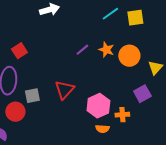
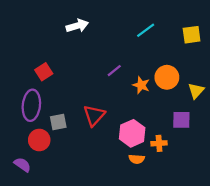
yellow square: (135, 18) -> (192, 35), moved
orange star: (106, 50) -> (141, 85), moved
purple square: (142, 94) -> (181, 120), turned 30

